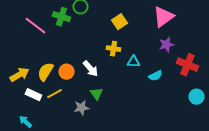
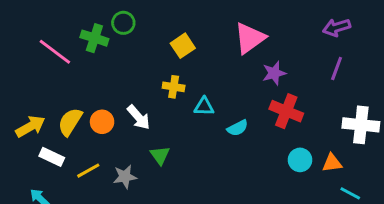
purple star: (166, 45) -> (274, 73), moved
yellow line: (54, 94) -> (88, 171), moved
green triangle: (96, 94) -> (160, 155), moved

